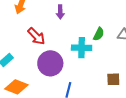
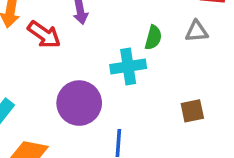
red arrow: (36, 36) -> (44, 35), moved

